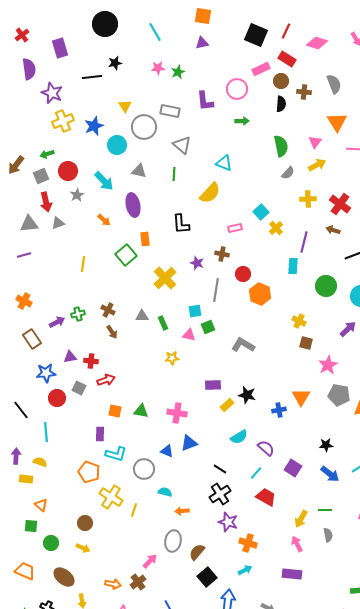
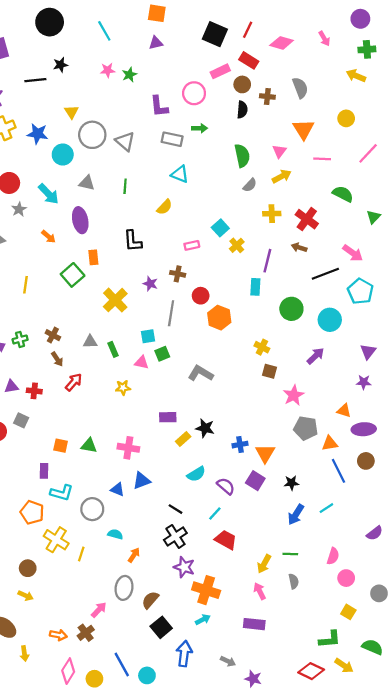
gray rectangle: (170, 111) -> (172, 139), moved
blue star: (94, 126) -> (38, 134), turned 30
gray triangle: (182, 145) -> (125, 141), moved
yellow semicircle: (210, 193) -> (164, 207), size x0.7
red arrow: (106, 380) -> (74, 382), moved, turned -30
orange triangle: (301, 397) -> (265, 453), moved
purple square: (293, 468) -> (255, 481), moved
blue arrow: (330, 474) -> (296, 515), turned 84
orange arrow: (182, 511) -> (134, 555), turned 128
orange cross: (248, 543) -> (206, 590), size x1.4

